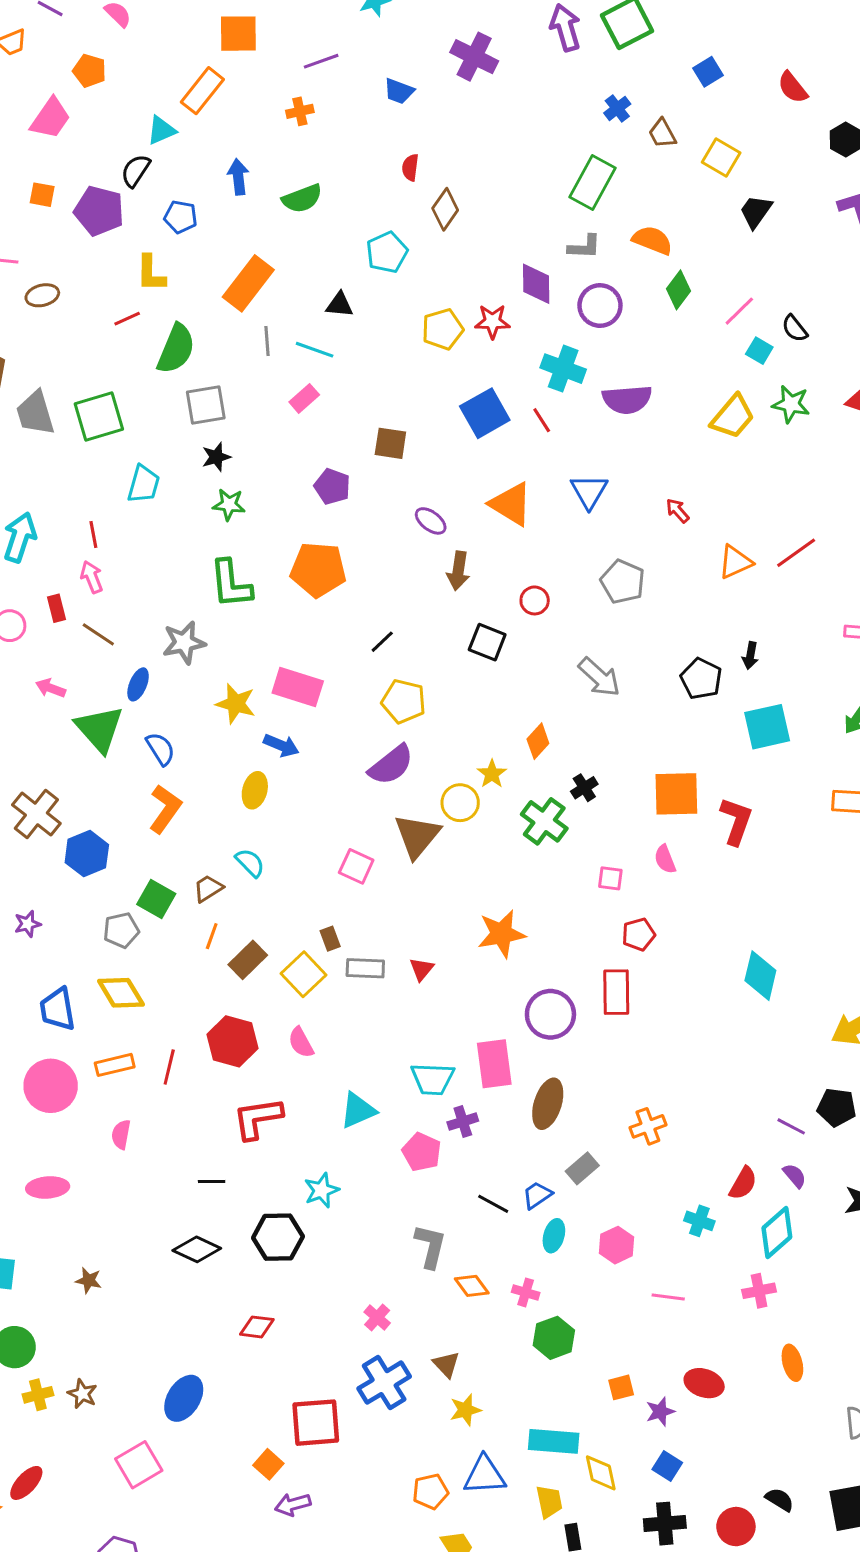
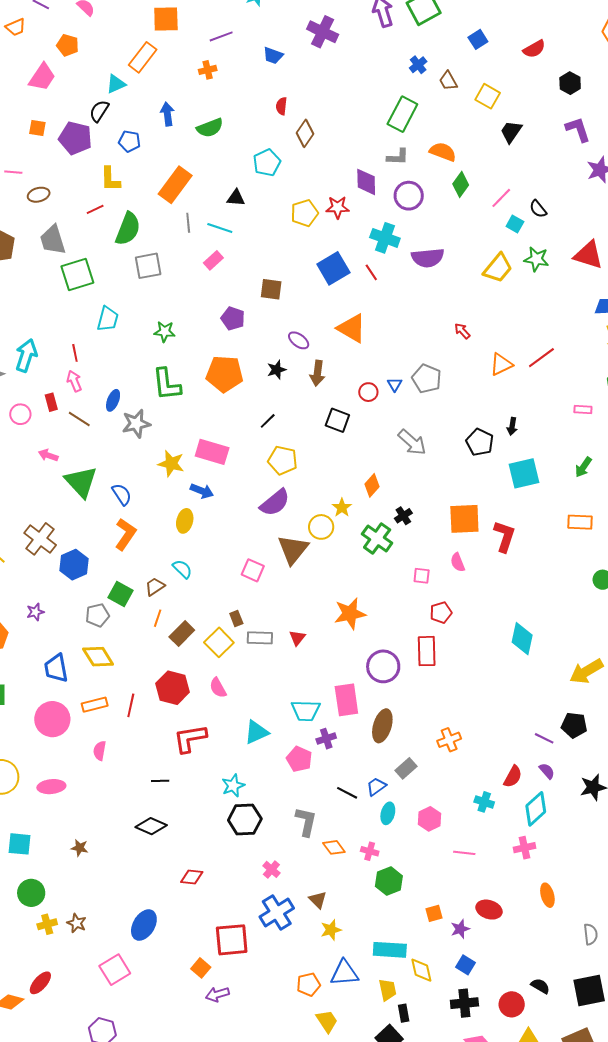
red semicircle: (793, 87) -> (534, 49), turned -80
gray trapezoid: (35, 413) -> (53, 240), moved
black star: (216, 457) -> (277, 370), moved
blue triangle: (589, 491) -> (395, 384), moved, size x0.6
blue ellipse: (138, 684) -> (113, 400), moved
black hexagon: (278, 1237) -> (245, 819), moved

